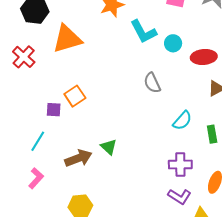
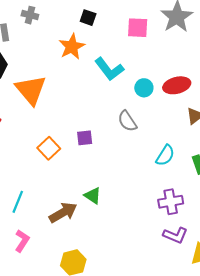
orange triangle: (67, 39) -> (31, 90), turned -44
cyan circle: (173, 43) -> (144, 88), moved
purple square: (54, 110) -> (85, 138), moved

